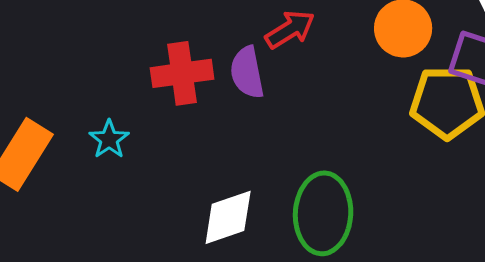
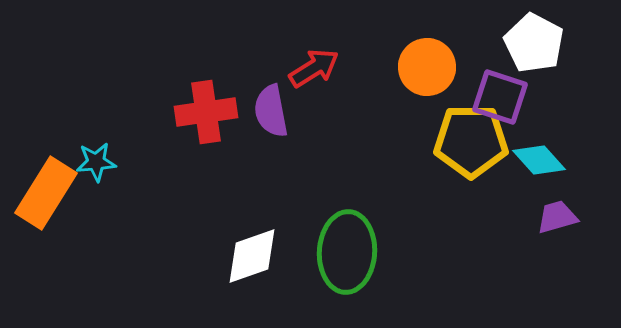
cyan star: (109, 139) -> (96, 162), moved, turned 30

